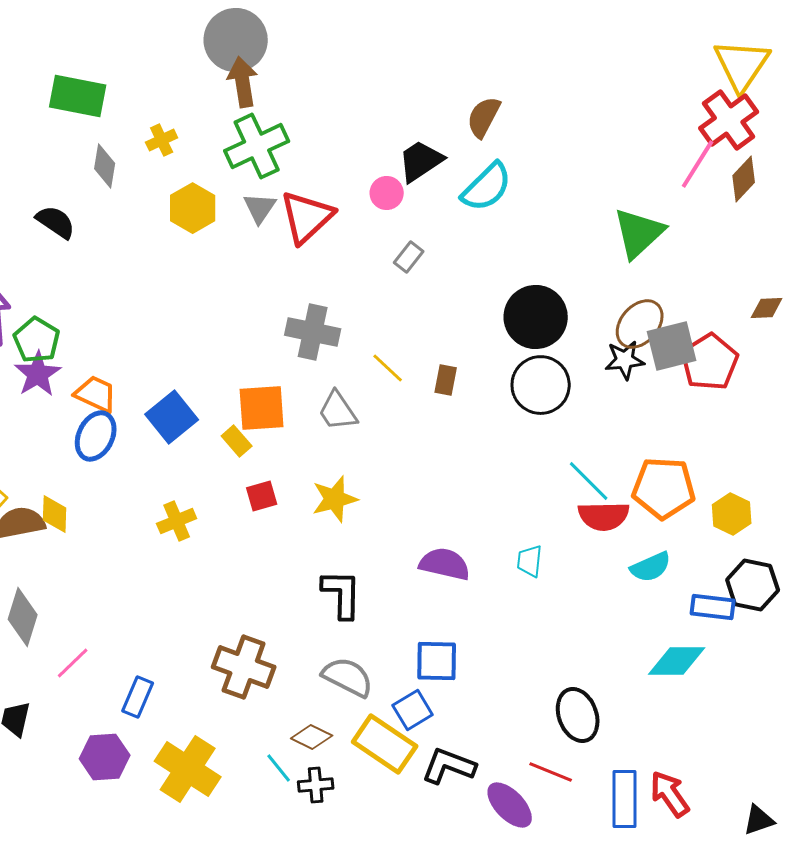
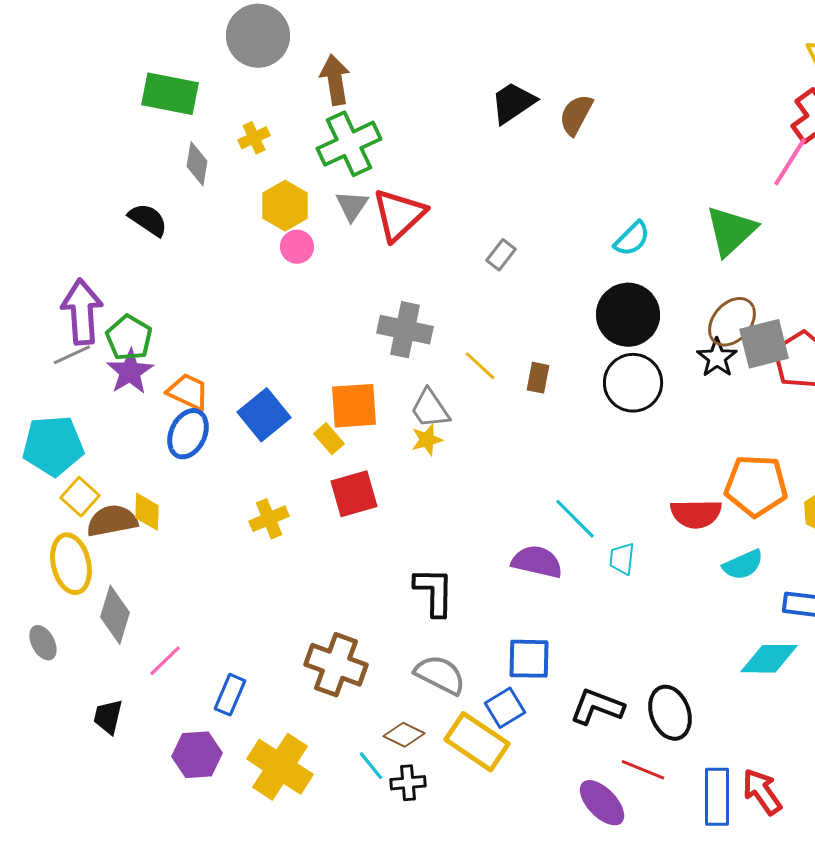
gray circle: (236, 40) -> (258, 36), moved
black trapezoid: (421, 161) -> (513, 103), moved
cyan semicircle: (487, 187) -> (632, 239), moved, size x0.7
pink circle: (387, 193) -> (297, 247), moved
black star: (625, 360) -> (717, 358), turned -30
cyan line: (589, 481) -> (575, 519), moved
red square: (262, 496) -> (354, 494), size x1.5
yellow star: (335, 499) -> (427, 440), moved, size x0.7
black L-shape: (449, 766) -> (597, 707), moved

